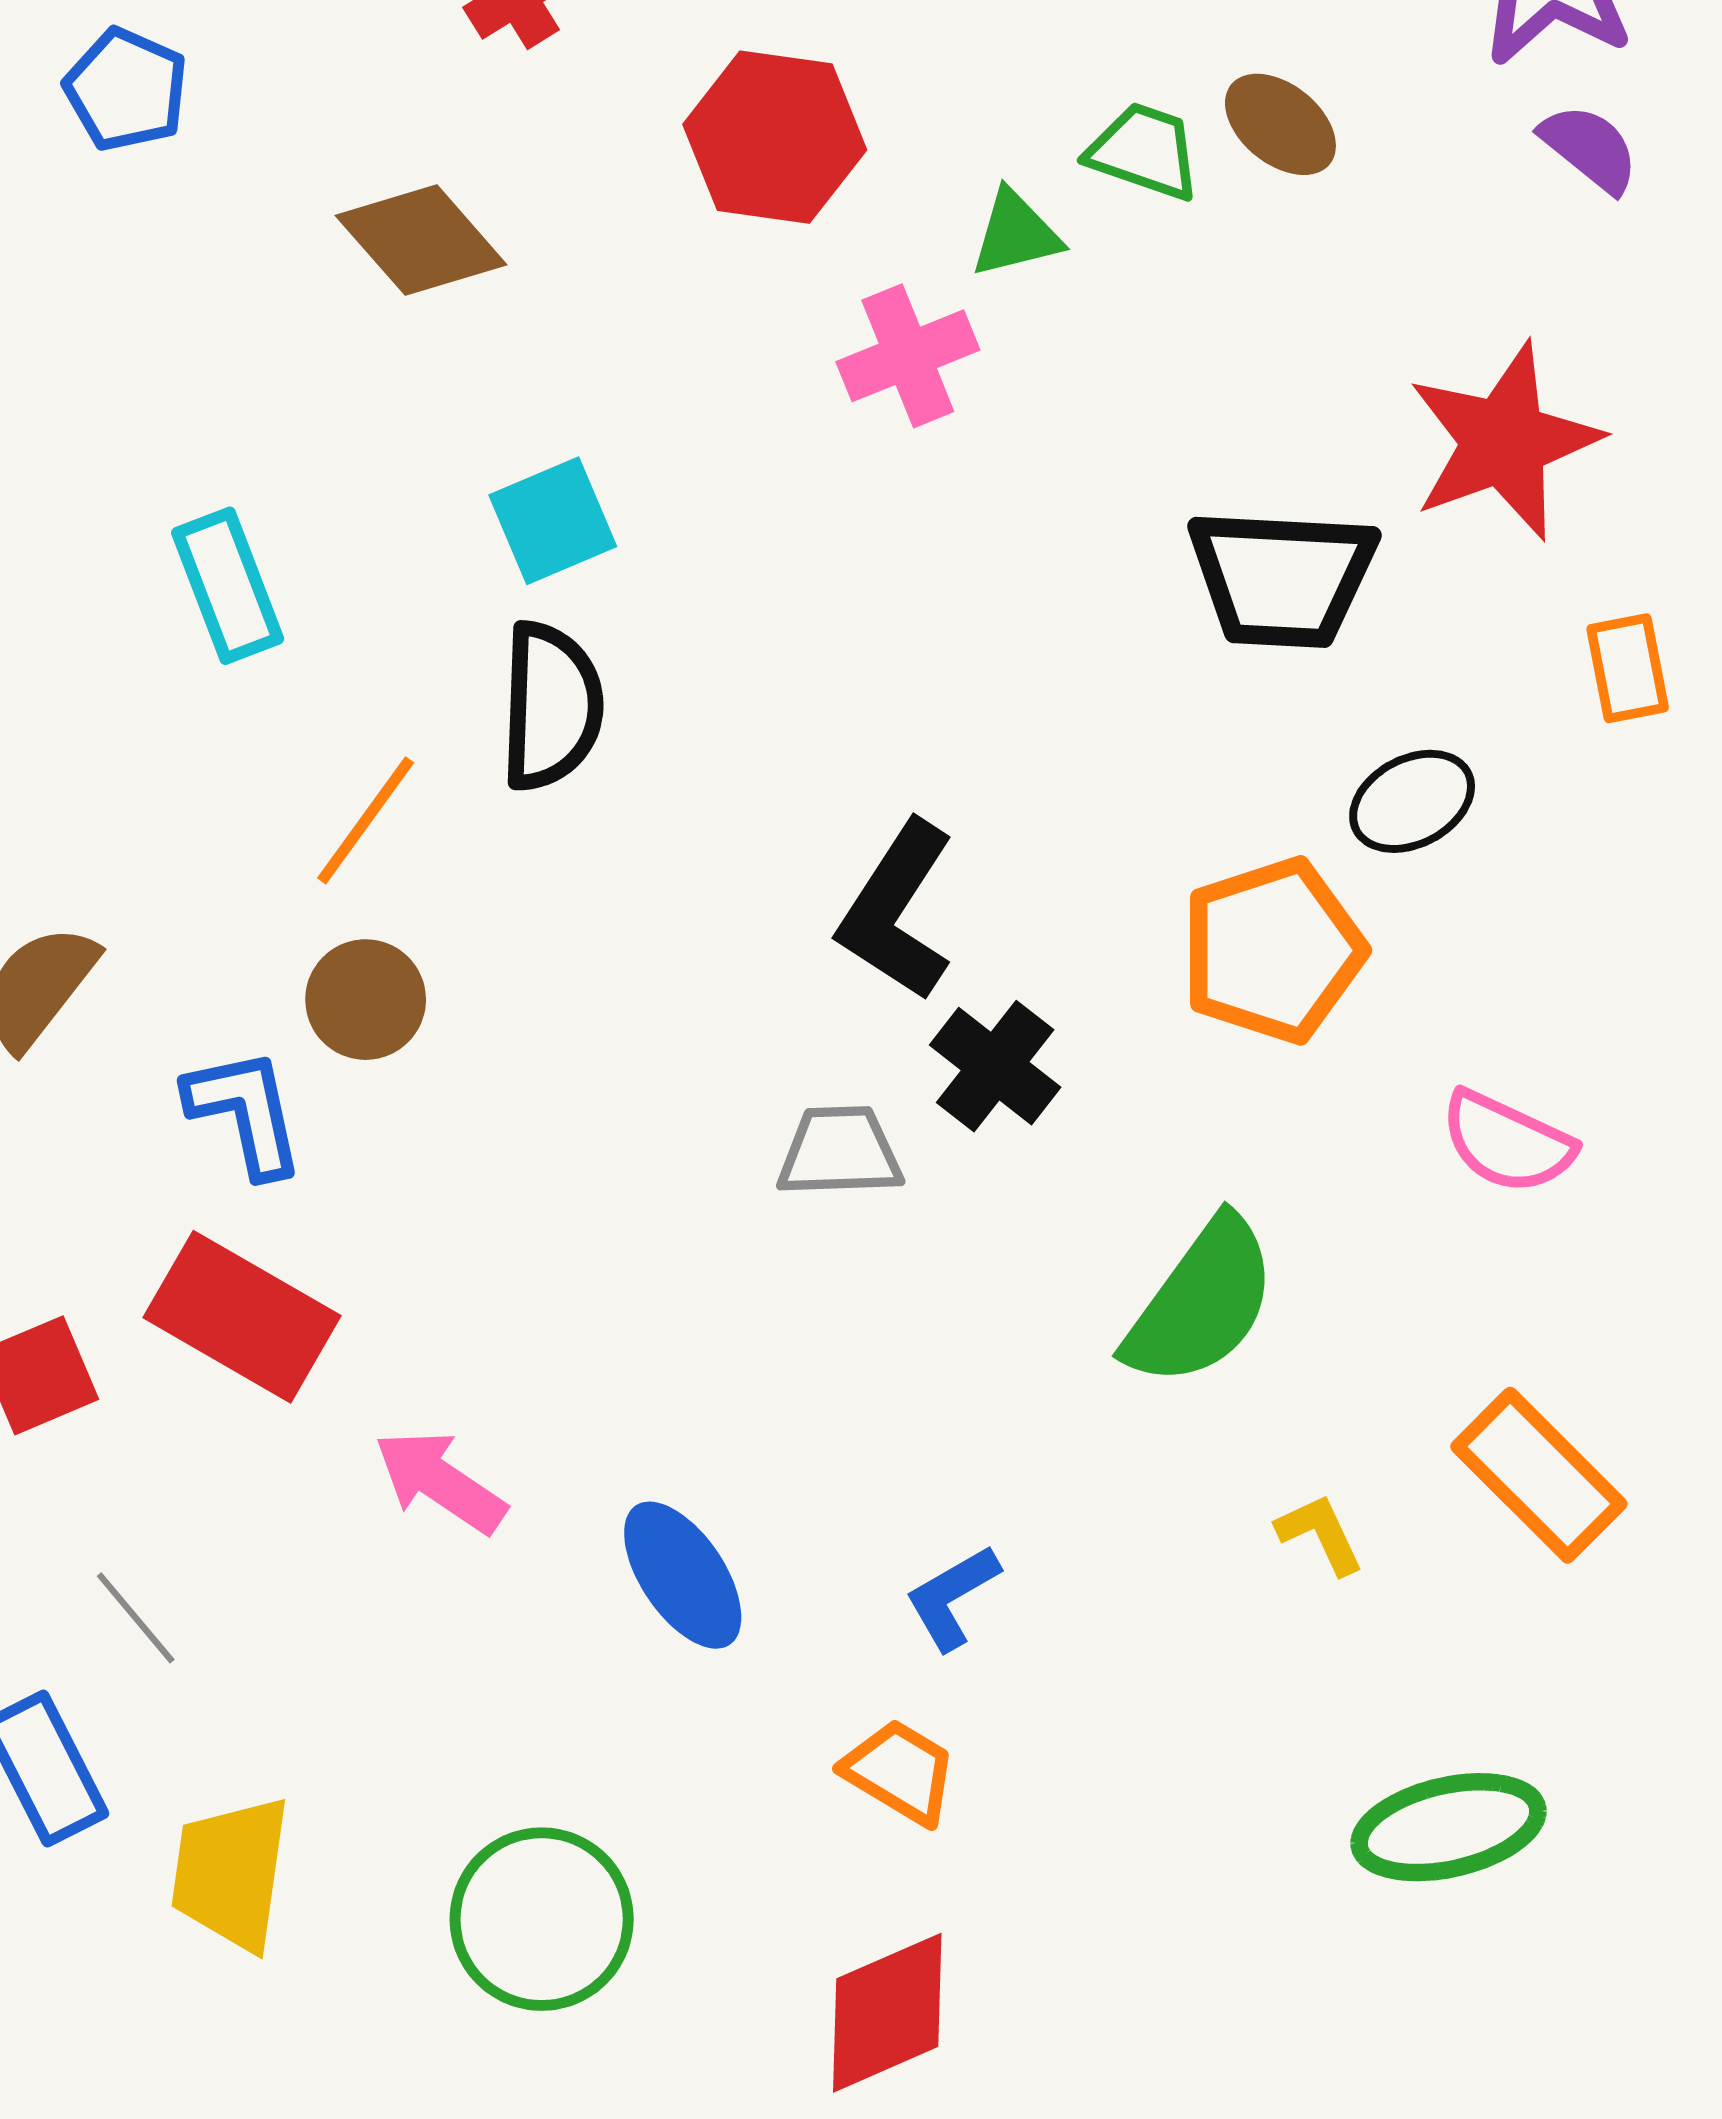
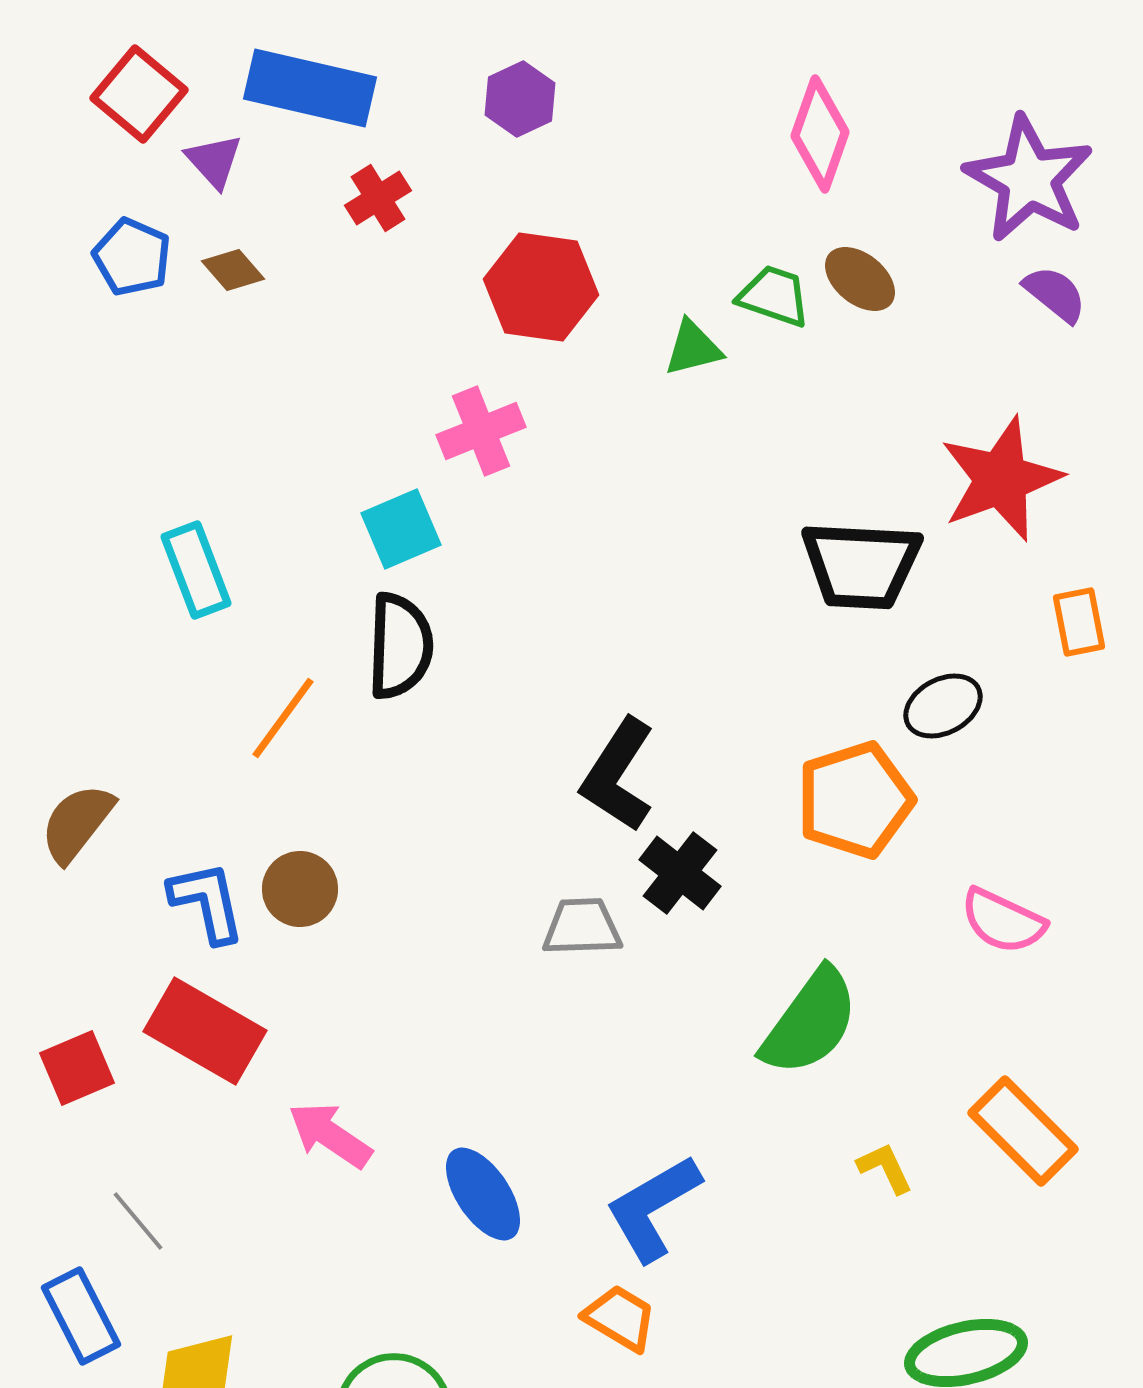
brown diamond: (421, 240) -> (233, 270), moved, size x0.6
pink cross: (908, 356) -> (481, 431), moved
brown circle: (366, 1000) -> (300, 889), moved
blue L-shape: (952, 1597) -> (653, 1208), size x1.6

